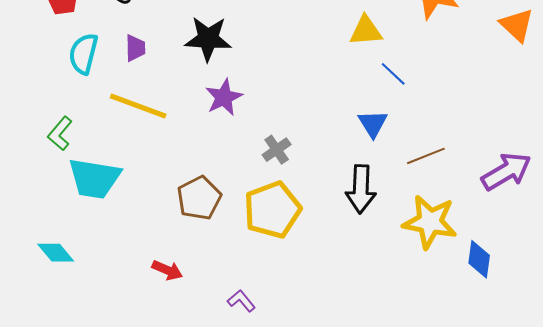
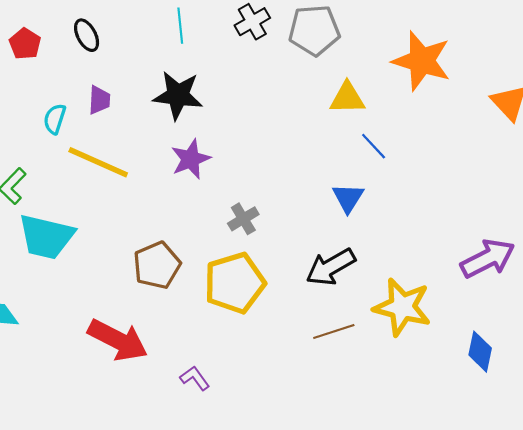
cyan semicircle: (83, 54) -> (55, 119), moved, size x0.7
brown line: (426, 156) -> (334, 331), moved
black arrow: (361, 189) -> (331, 267), turned 54
blue diamond: (479, 259) -> (480, 352), moved
red arrow: (167, 270) -> (118, 340), size x1.8

